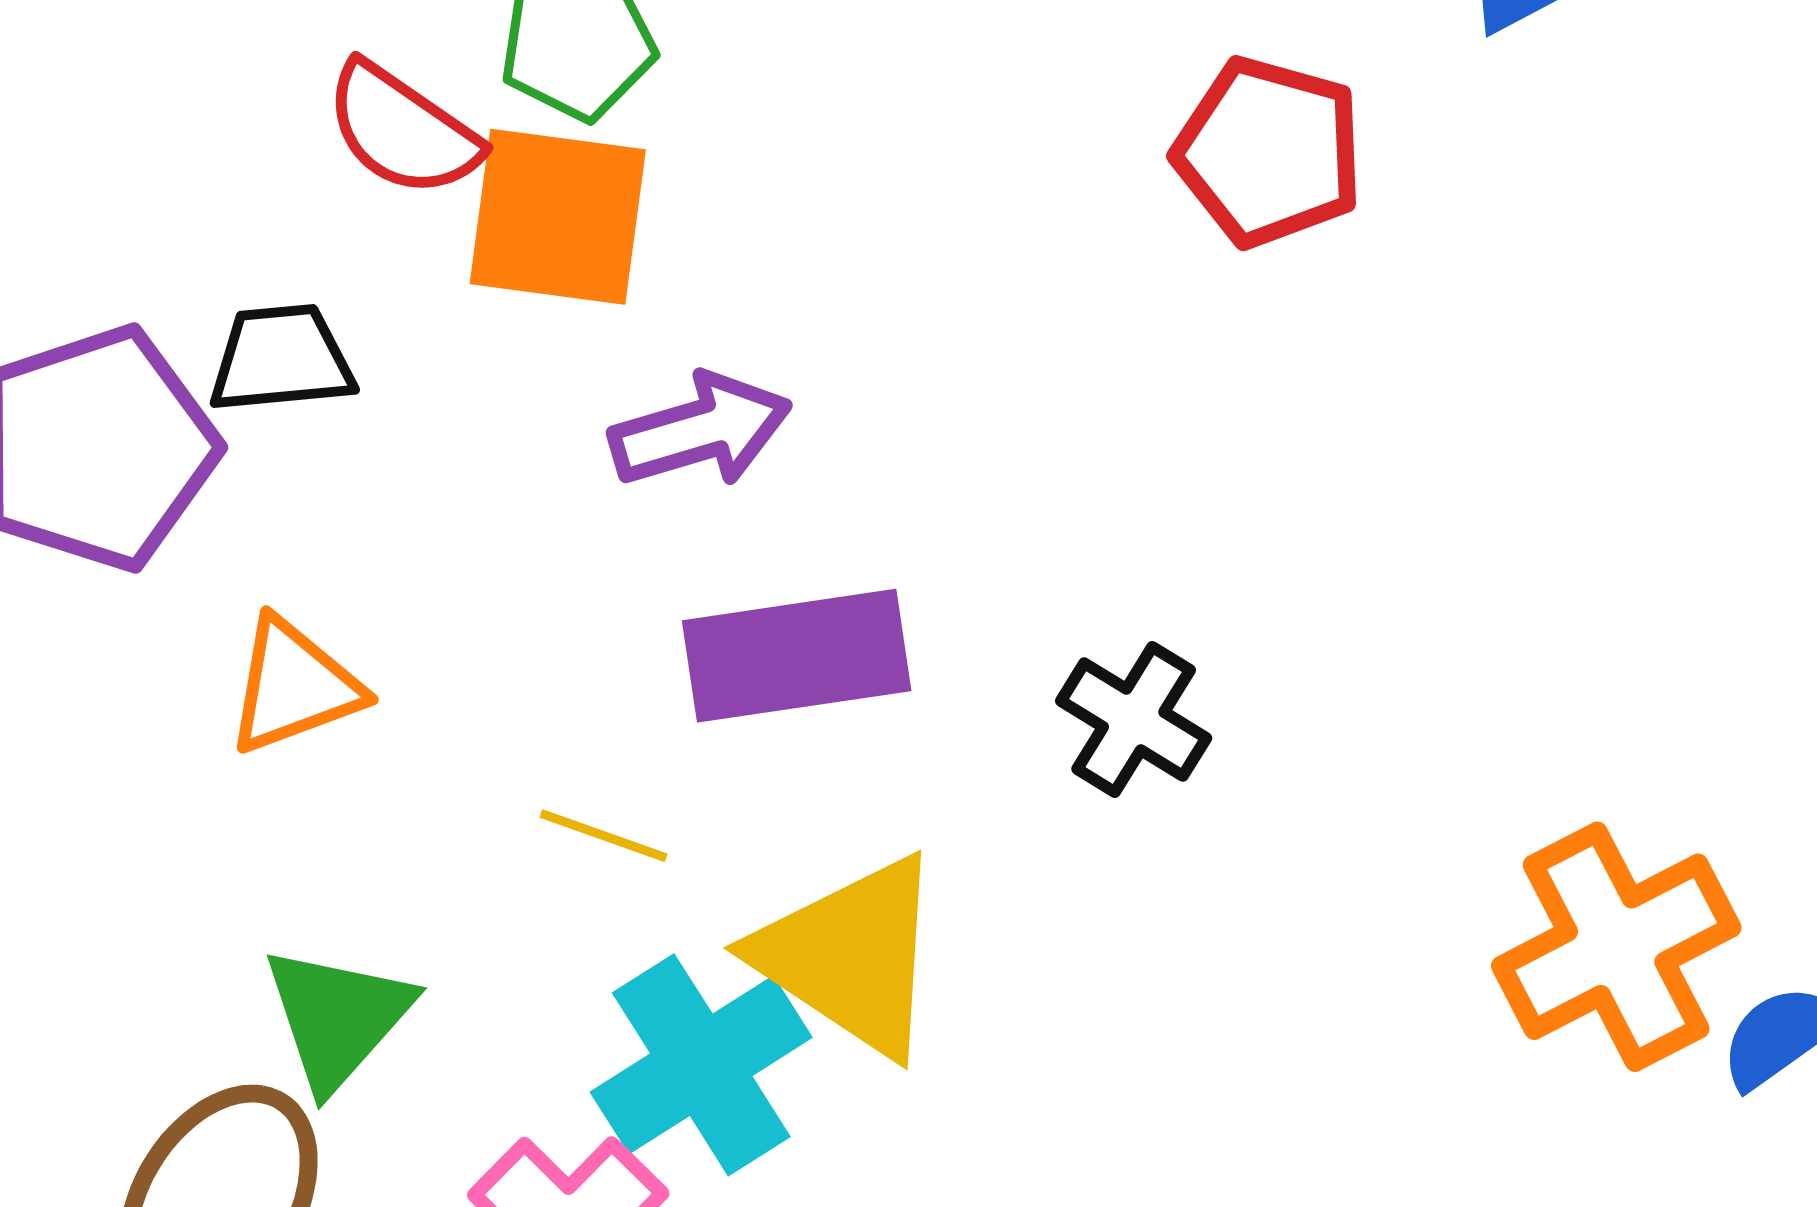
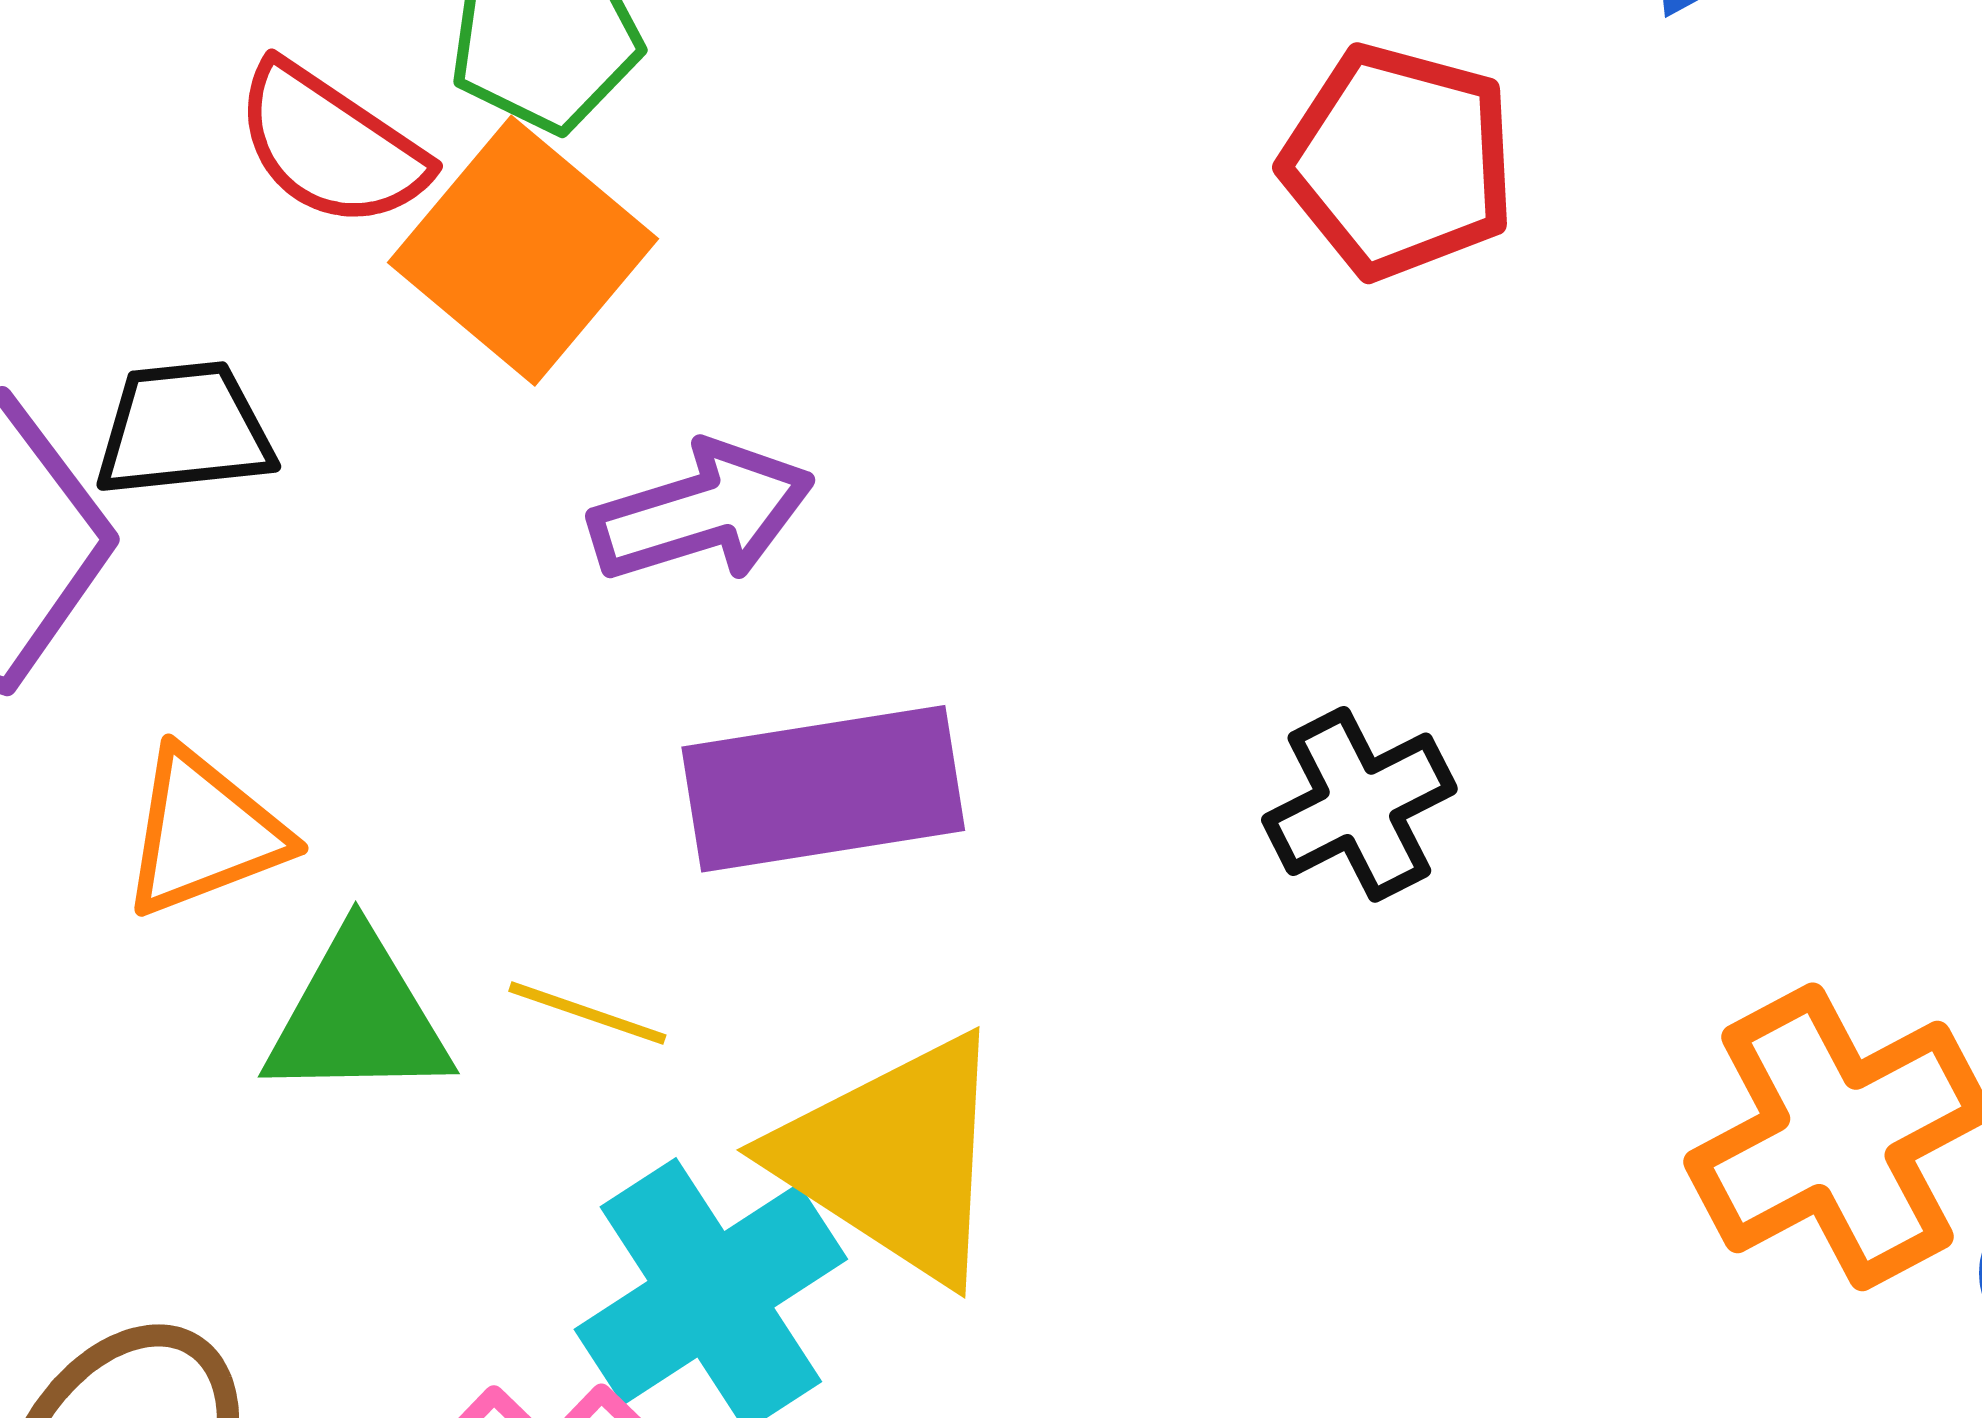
orange square: (558, 217) -> (523, 251), turned 33
black cross: (1134, 720) -> (1359, 804), moved, turned 32
green triangle: (338, 1018) -> (358, 1017), moved, turned 48

